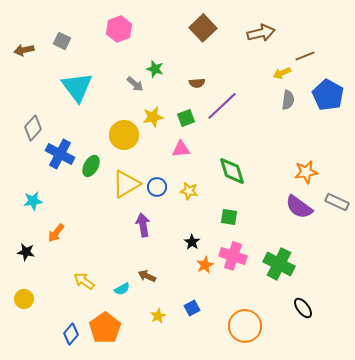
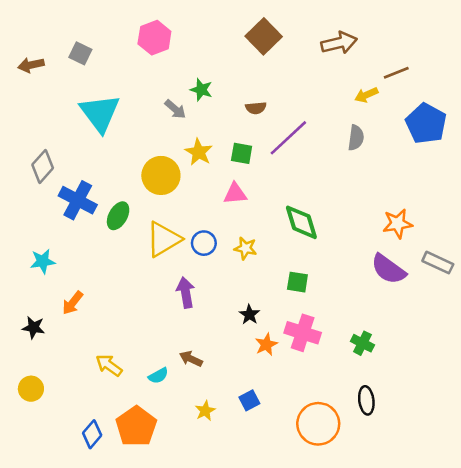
gray semicircle: (288, 100) -> (356, 138), moved
yellow star: (153, 117) -> (199, 152), turned -30
green square: (186, 118) -> (242, 153), turned 30
green cross: (279, 264) -> (362, 343), size x0.6
black ellipse: (303, 308) -> (366, 400), moved, turned 30

